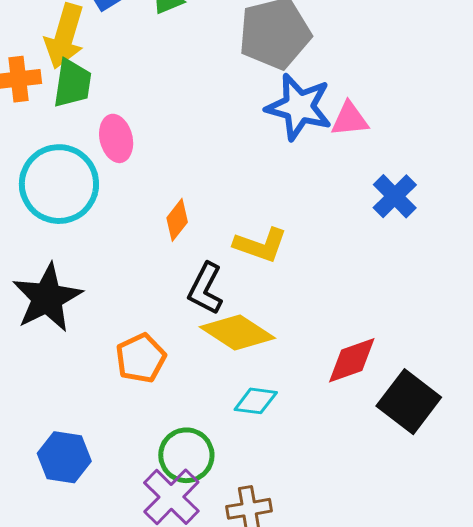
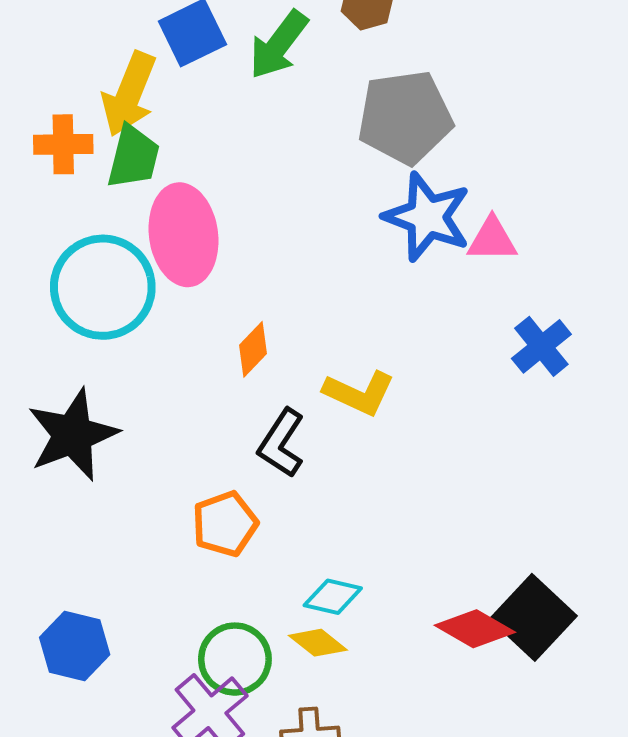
pink ellipse: (116, 138) -> (184, 235), size x1.6
yellow diamond: (237, 332) -> (318, 643), moved, size x0.6
orange pentagon: (141, 358) -> (225, 524), moved
red diamond: (352, 360) -> (475, 629), moved, turned 44

